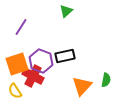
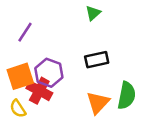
green triangle: (66, 11) -> (93, 13), moved
black rectangle: (65, 56) -> (97, 60), moved
green semicircle: (106, 80) -> (127, 95), size x1.6

